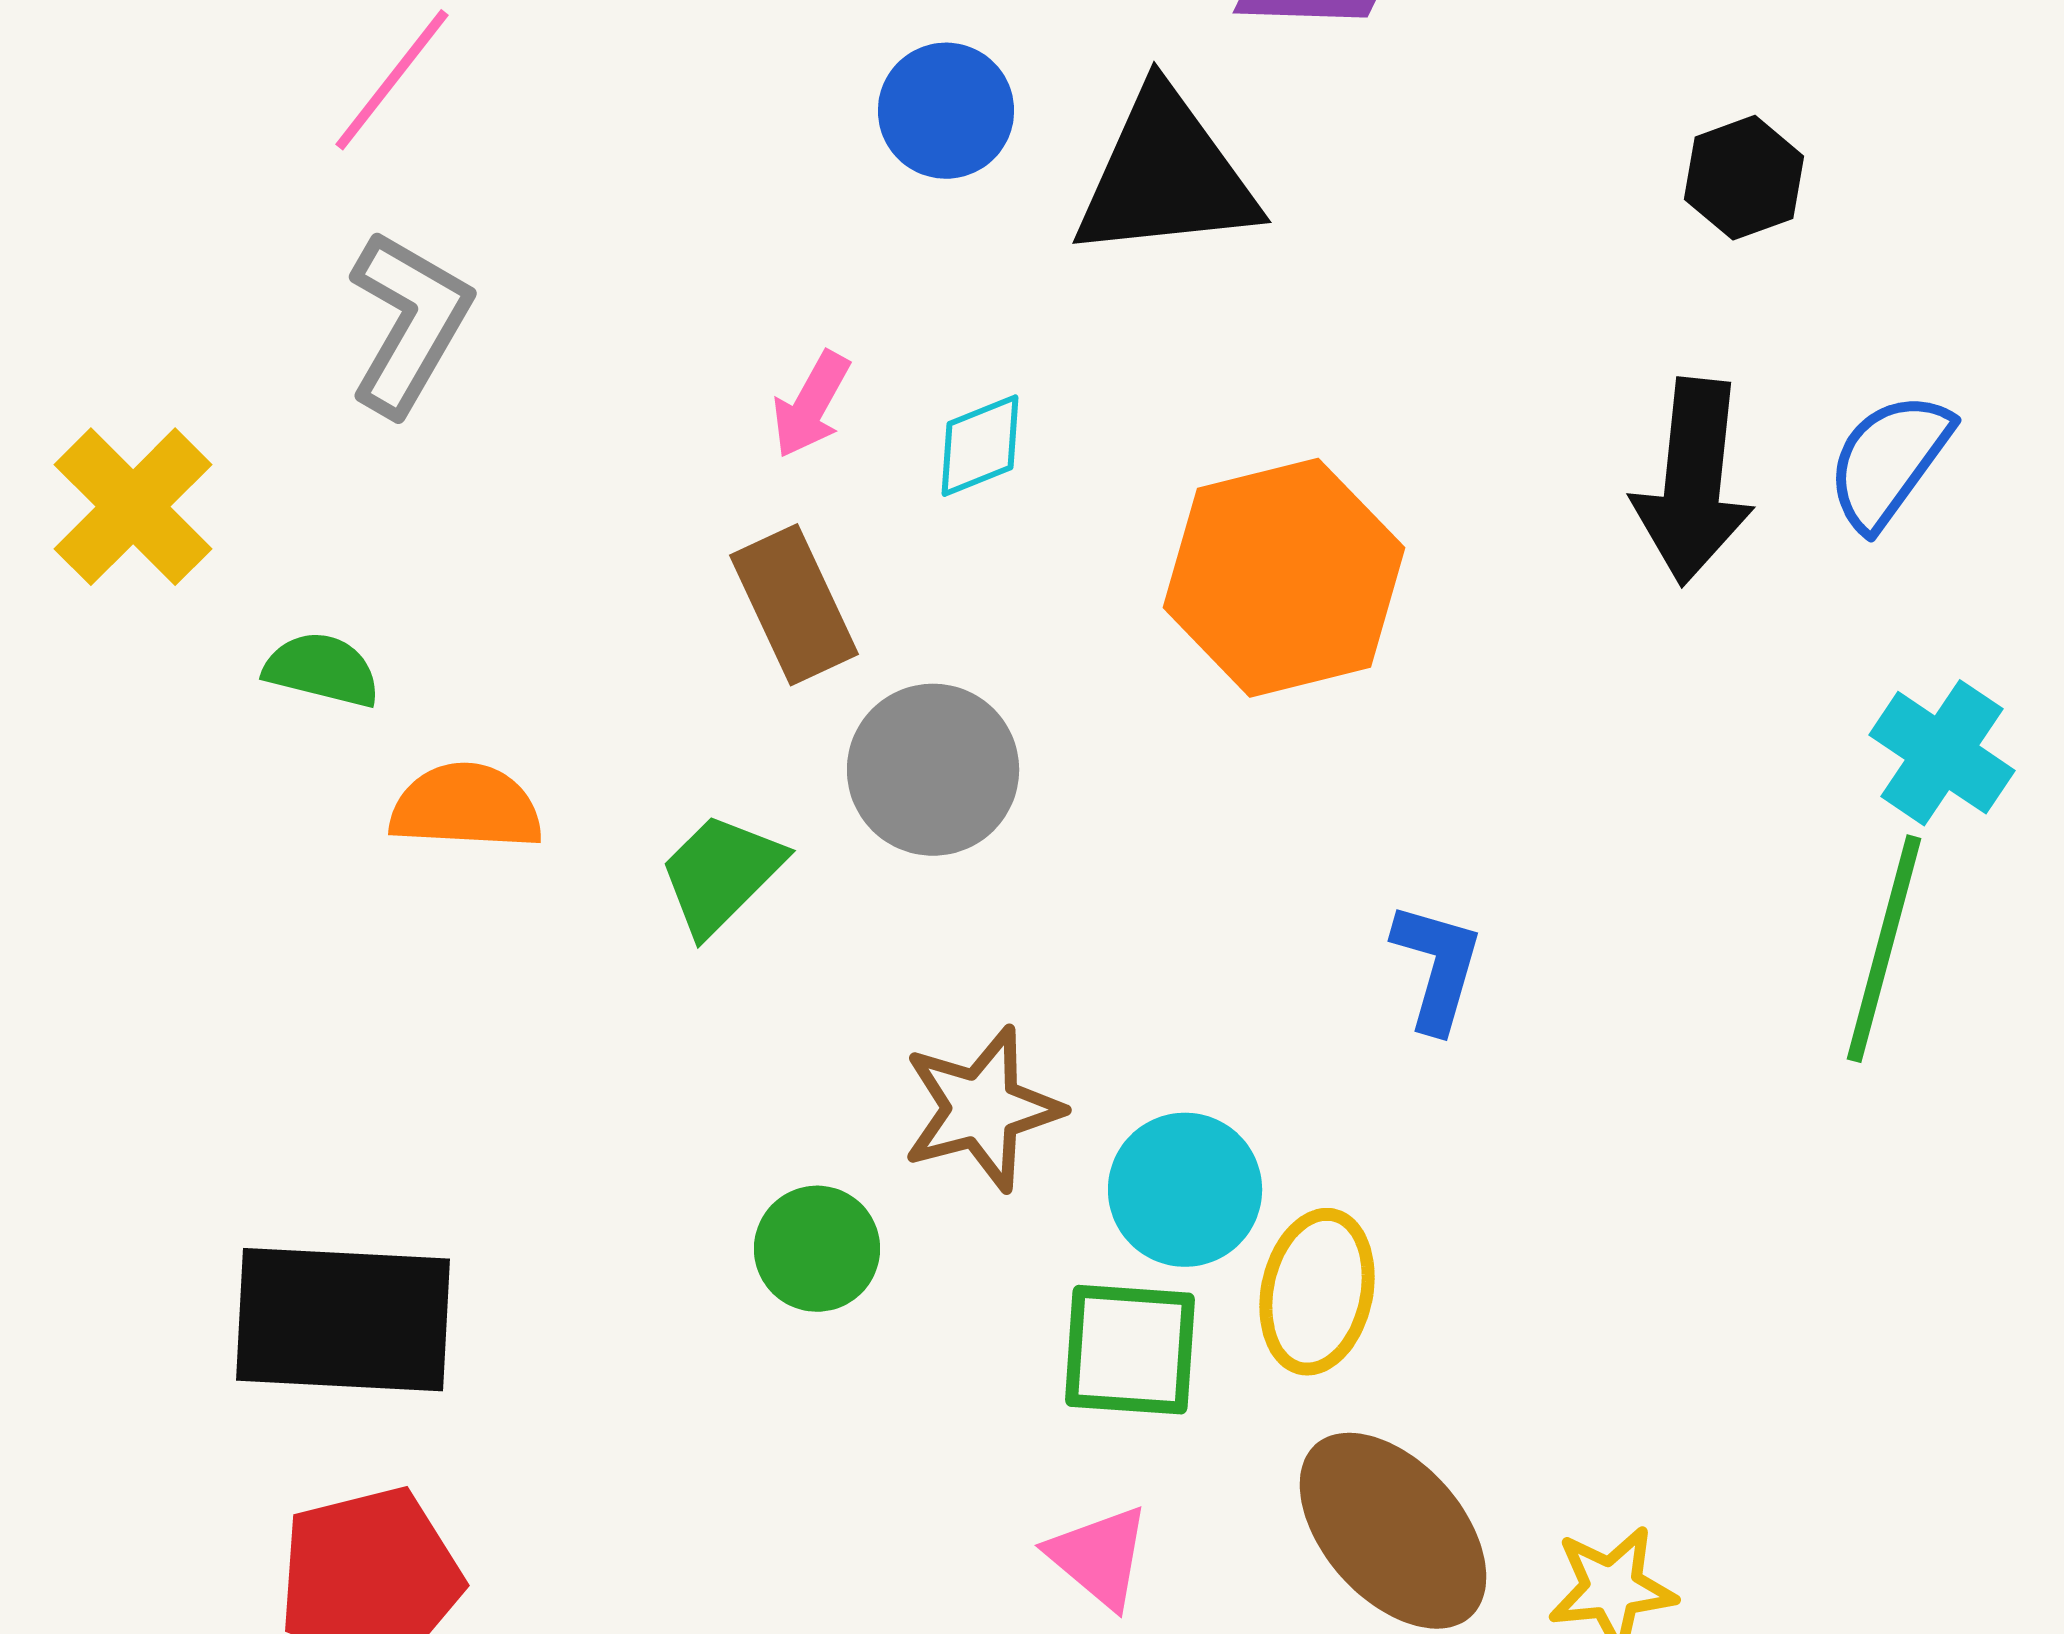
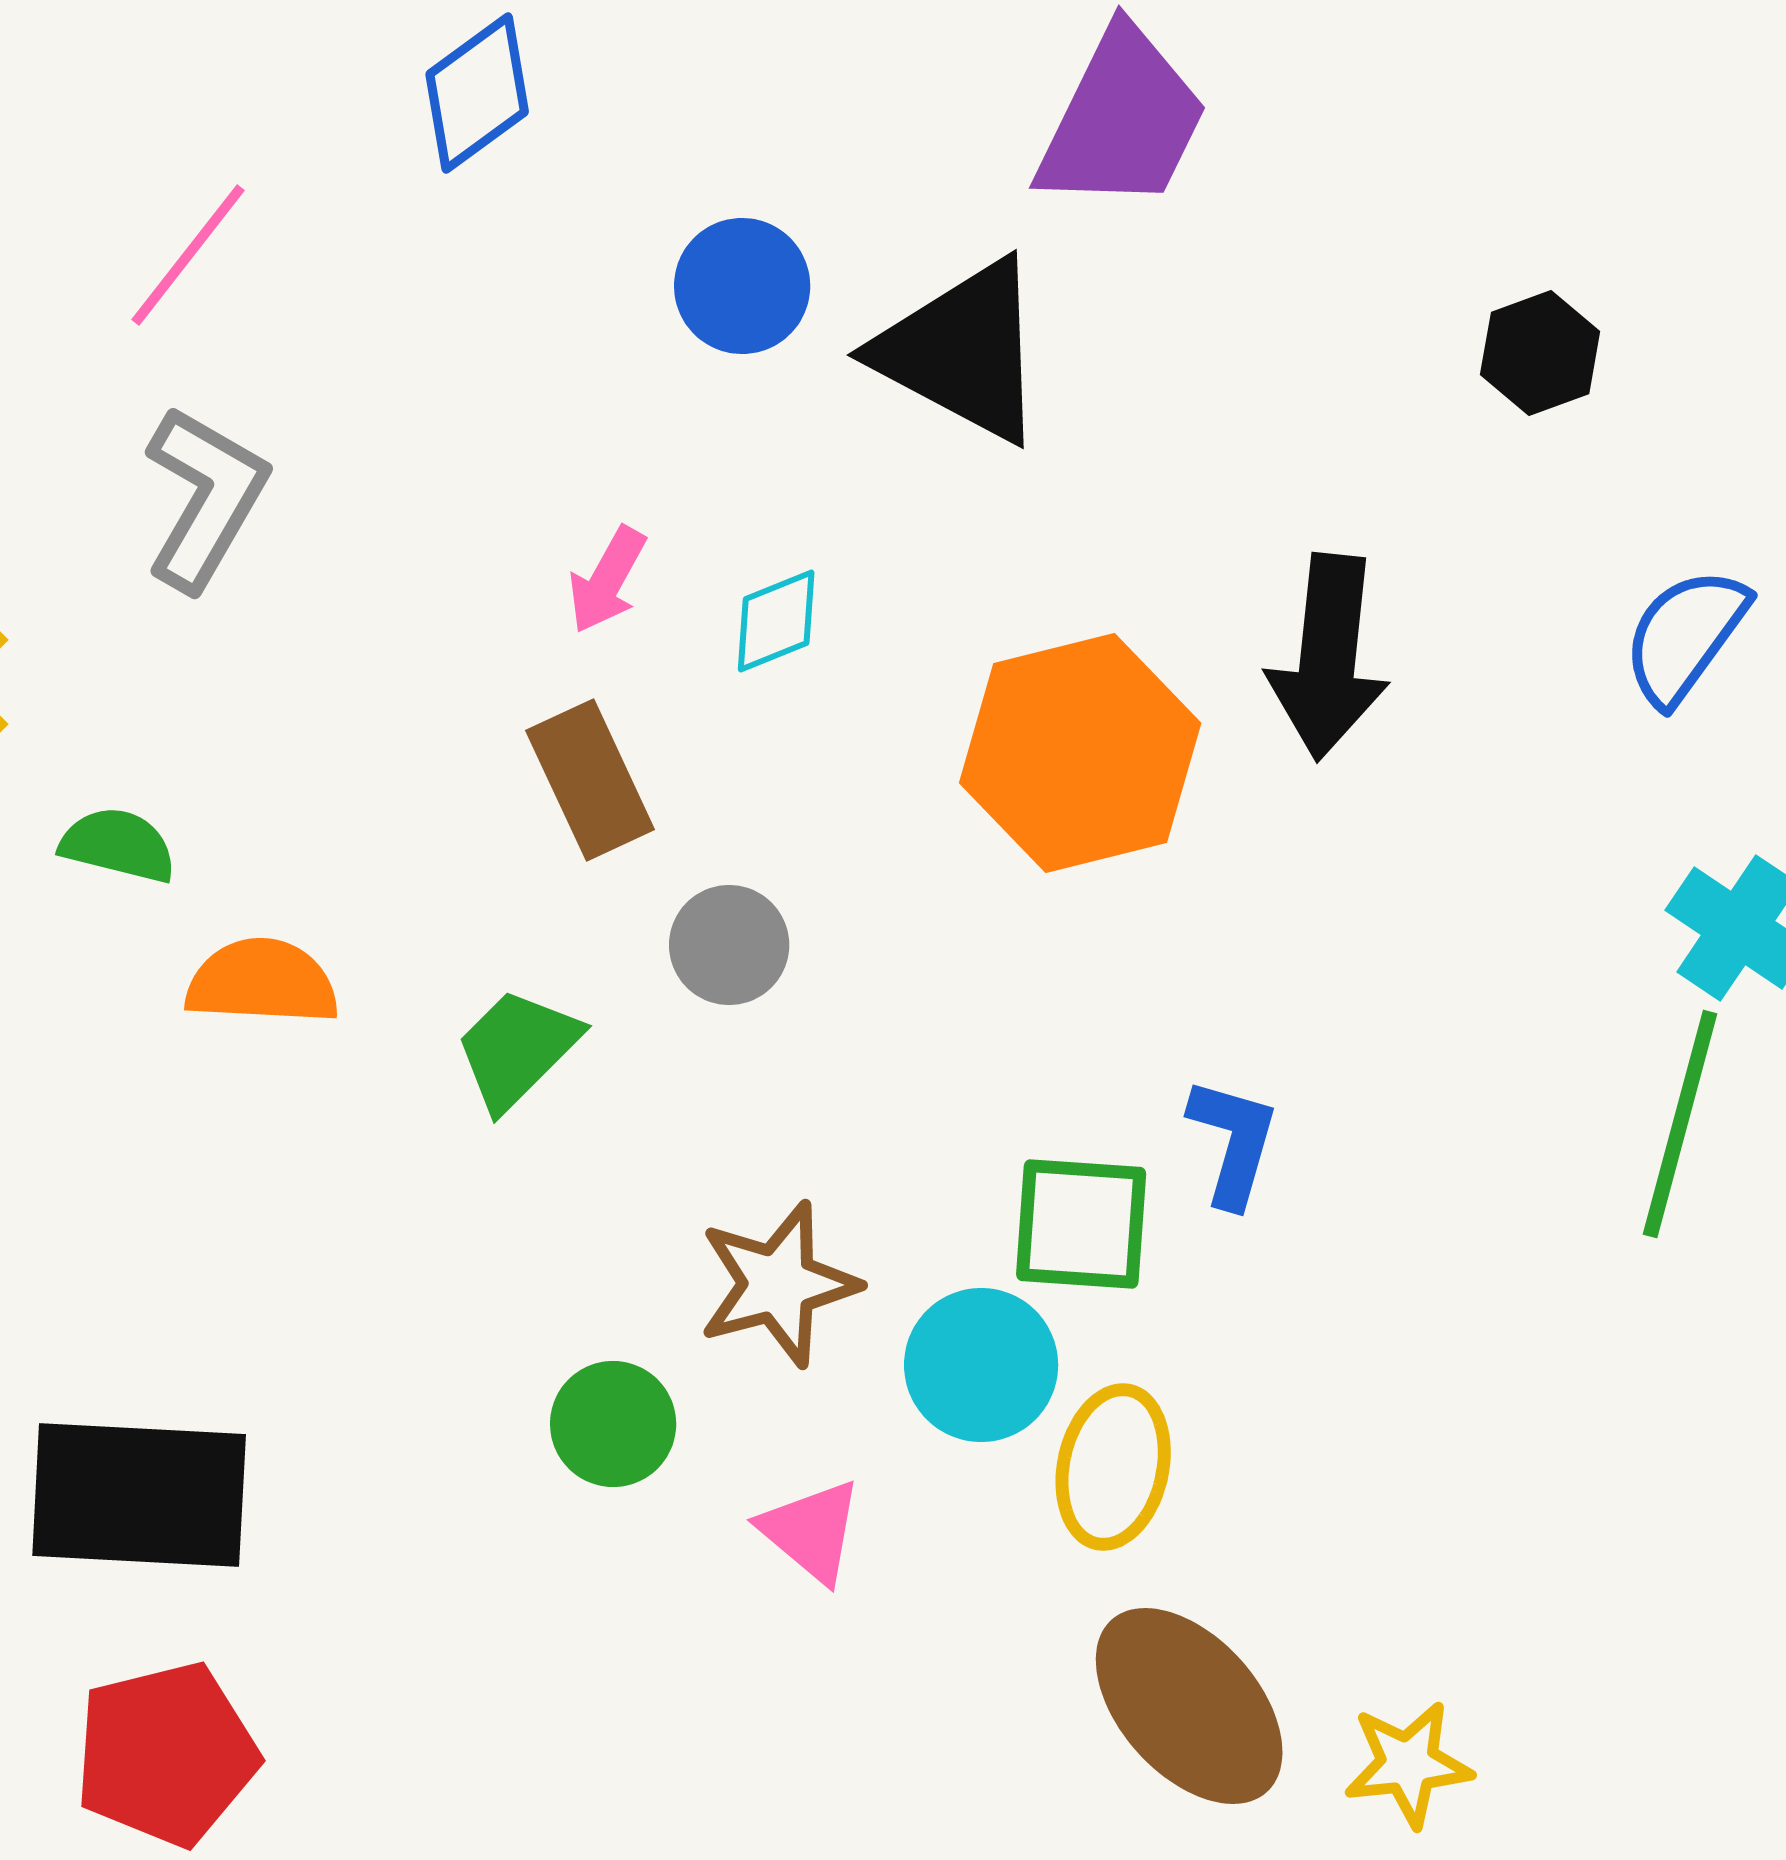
black triangle: (1166, 176) -> (962, 351), turned 34
black arrow: (1693, 482) -> (1328, 657), moved
gray circle: (933, 770) -> (729, 945), size x0.7
green square: (1130, 1350) -> (1081, 1224), moved
pink triangle: (1099, 1557) -> (811, 1531), moved

